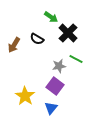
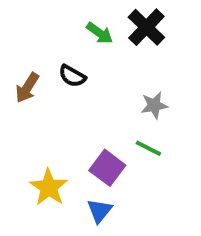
black cross: (68, 33) -> (146, 27), moved
green line: (76, 59) -> (148, 148), moved
gray star: (59, 66) -> (154, 105), moved

